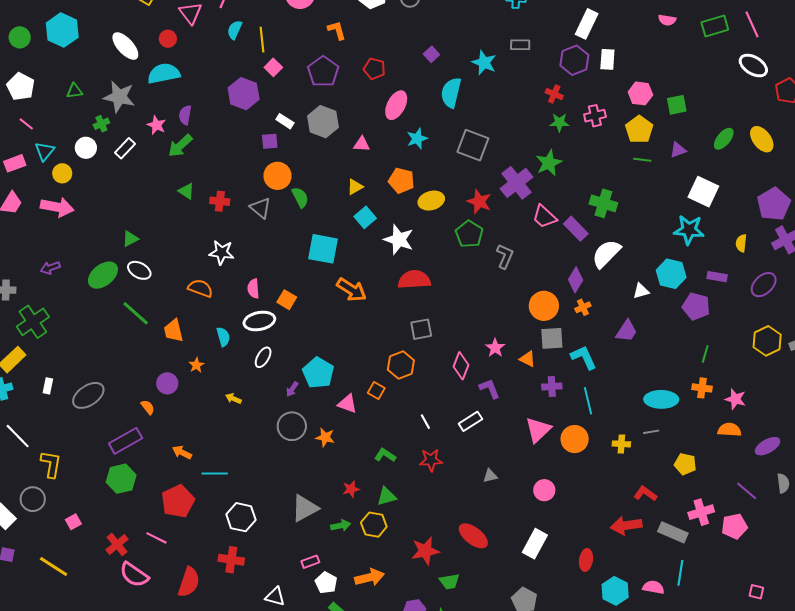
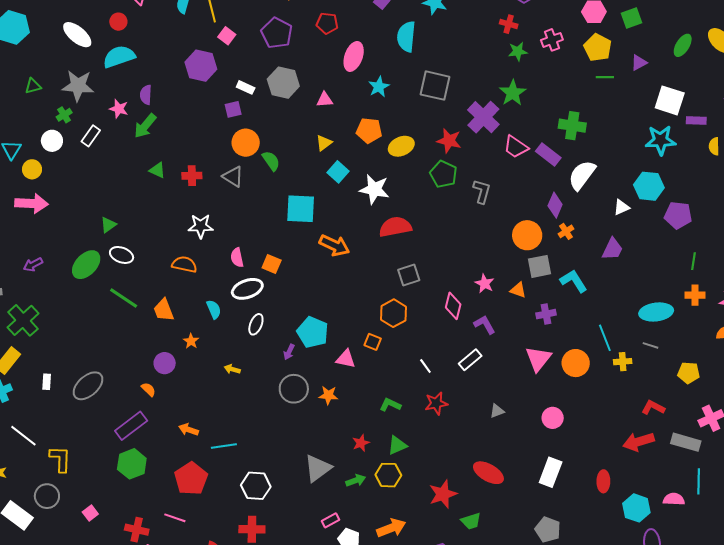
purple rectangle: (717, 277) -> (696, 121), moved
cyan line: (588, 401) -> (605, 338), moved
gray line: (651, 432) -> (651, 345), turned 35
red cross: (117, 545) -> (137, 530), turned -30

